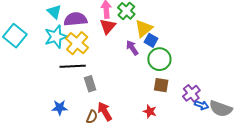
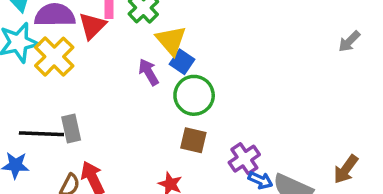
red triangle: (108, 26) -> (92, 26), moved
yellow triangle: (144, 28) -> (171, 40), turned -36
black line: (73, 66) -> (41, 134), moved

